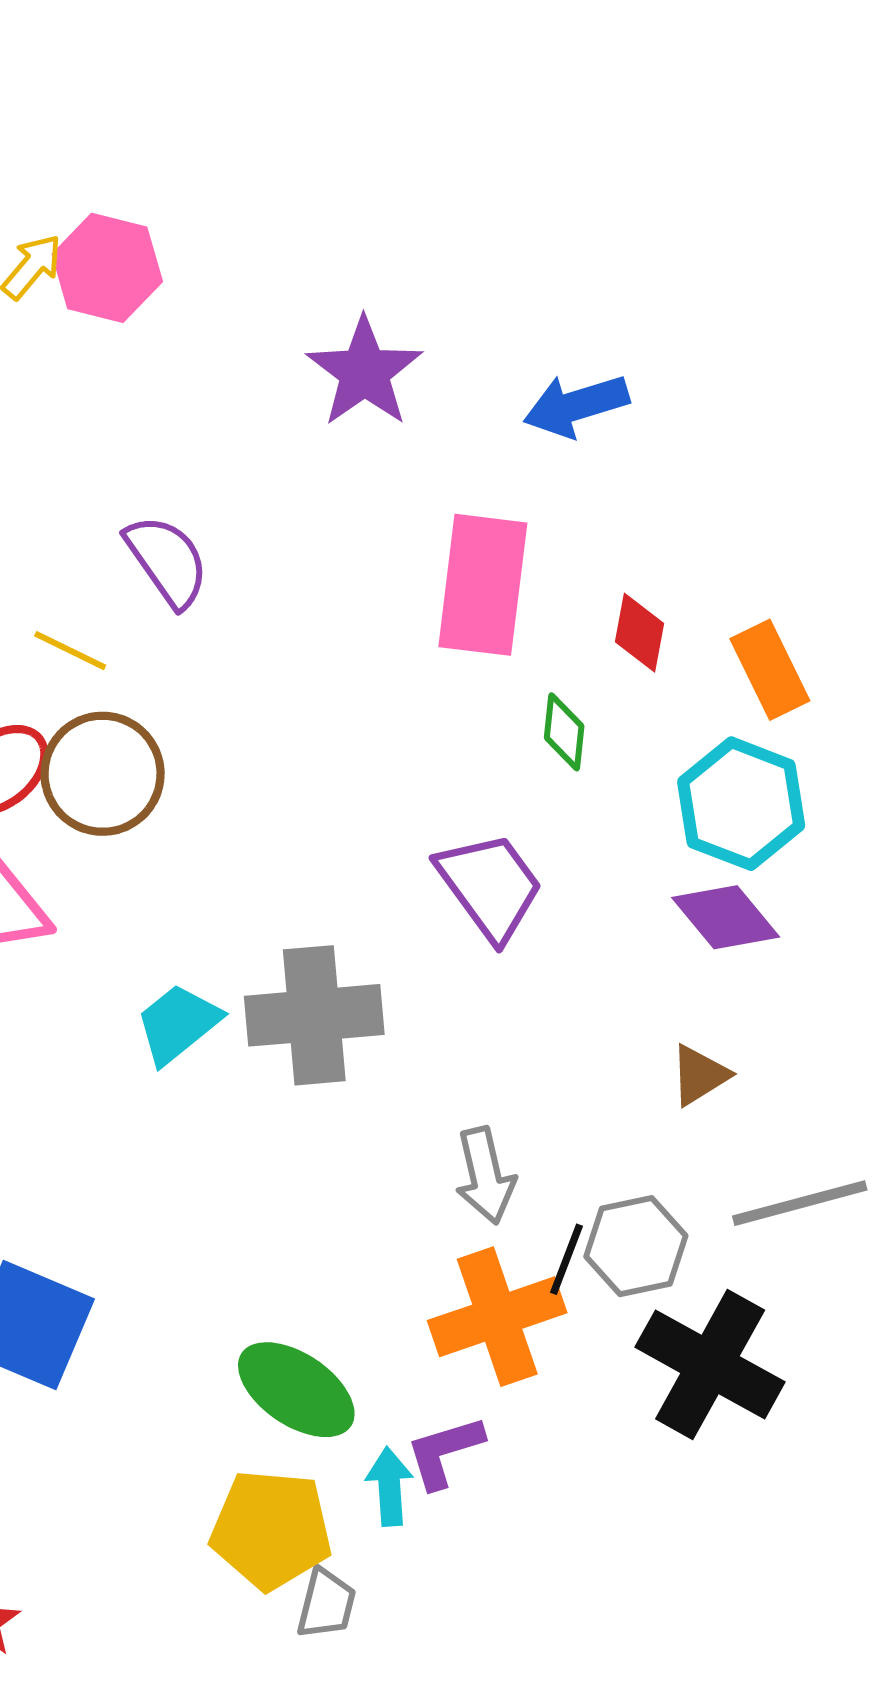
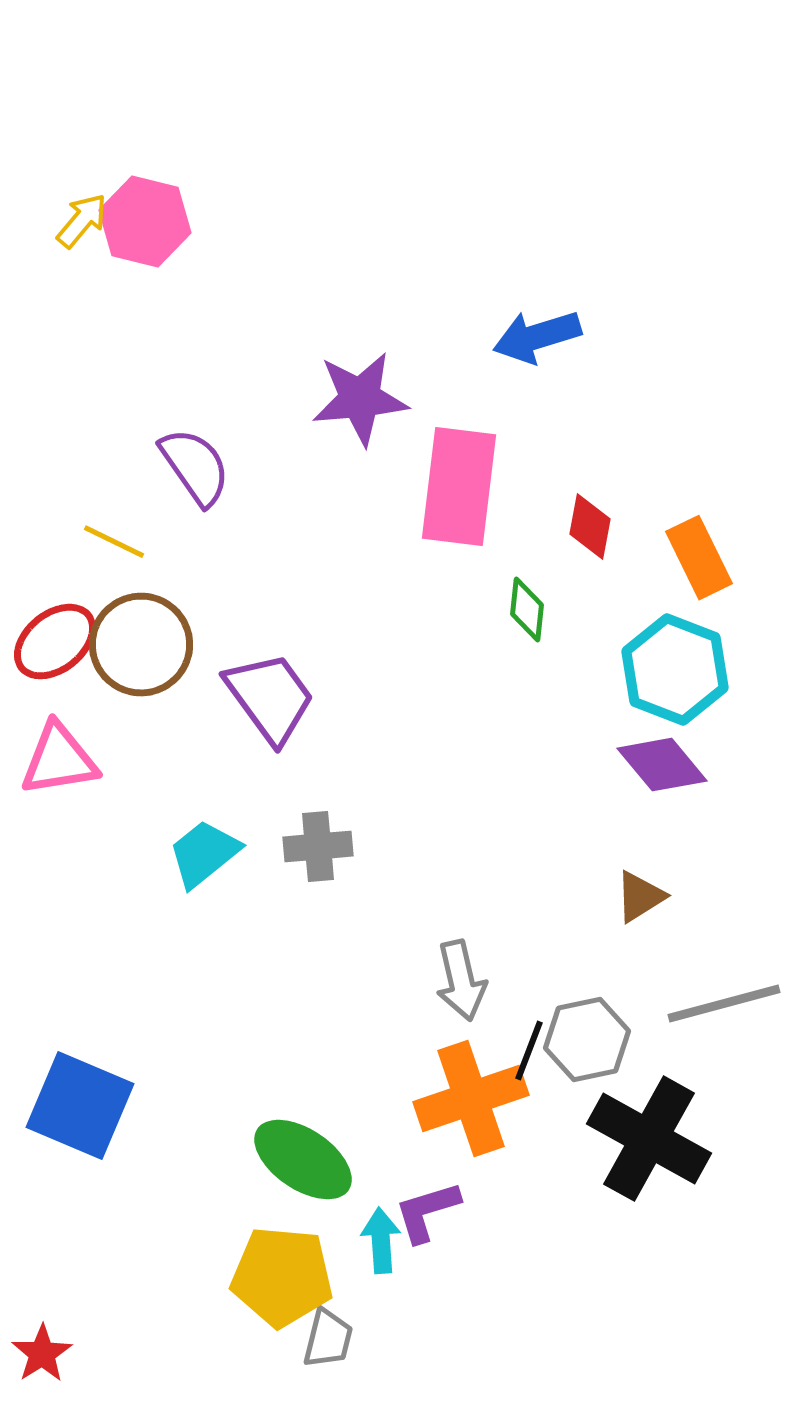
purple star: (364, 372) -> (360, 399), moved, turned 30
purple trapezoid: (490, 886) -> (270, 698), moved
gray cross: (314, 1015) -> (318, 847), size x0.6

